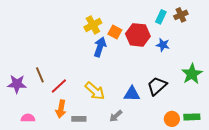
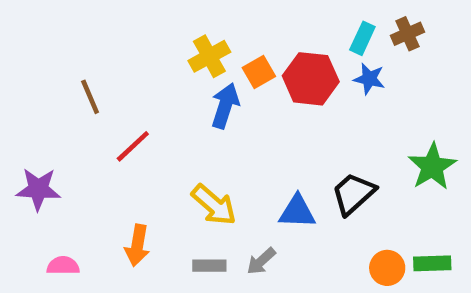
orange square: (115, 32) -> (259, 72), turned 32
blue star: (163, 45) -> (369, 79), moved
brown line: (40, 75) -> (90, 97), moved
red line: (59, 86) -> (133, 146), moved
gray rectangle: (79, 119) -> (209, 266), moved

